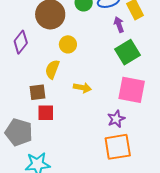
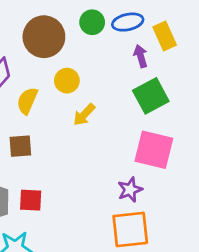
yellow semicircle: (52, 69) -> (27, 101), moved
yellow arrow: (82, 88) -> (84, 115), moved, turned 120
red square: (46, 113) -> (31, 200), moved

